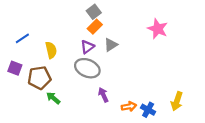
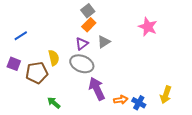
yellow semicircle: (51, 50) -> (54, 58), moved
purple arrow: (103, 95) -> (97, 89), size x1.6
green arrow: (53, 98) -> (54, 103), moved

